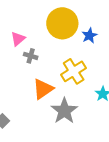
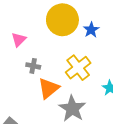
gray cross: (31, 56) -> (33, 66), moved

